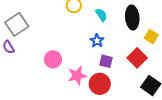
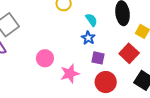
cyan semicircle: (101, 15) -> (91, 20), moved
red circle: (100, 84) -> (106, 82), moved

